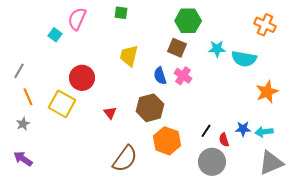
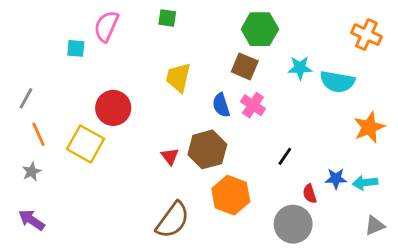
cyan square: (55, 35) -> (76, 48), turned -32
red triangle: (110, 113) -> (170, 156), moved
black line: (206, 131) -> (285, 156), moved
gray triangle: (271, 163) -> (375, 226), size x0.6

